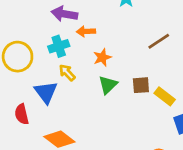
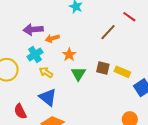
brown square: (141, 85) -> (103, 68), turned 32
blue triangle: (46, 92) -> (48, 97), moved

